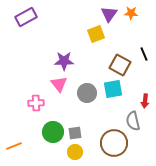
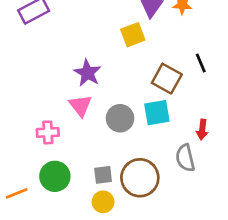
purple star: (64, 61) -> (87, 73), turned 30
green circle: (53, 132) -> (55, 176), moved
brown circle: (114, 143) -> (140, 178), moved

